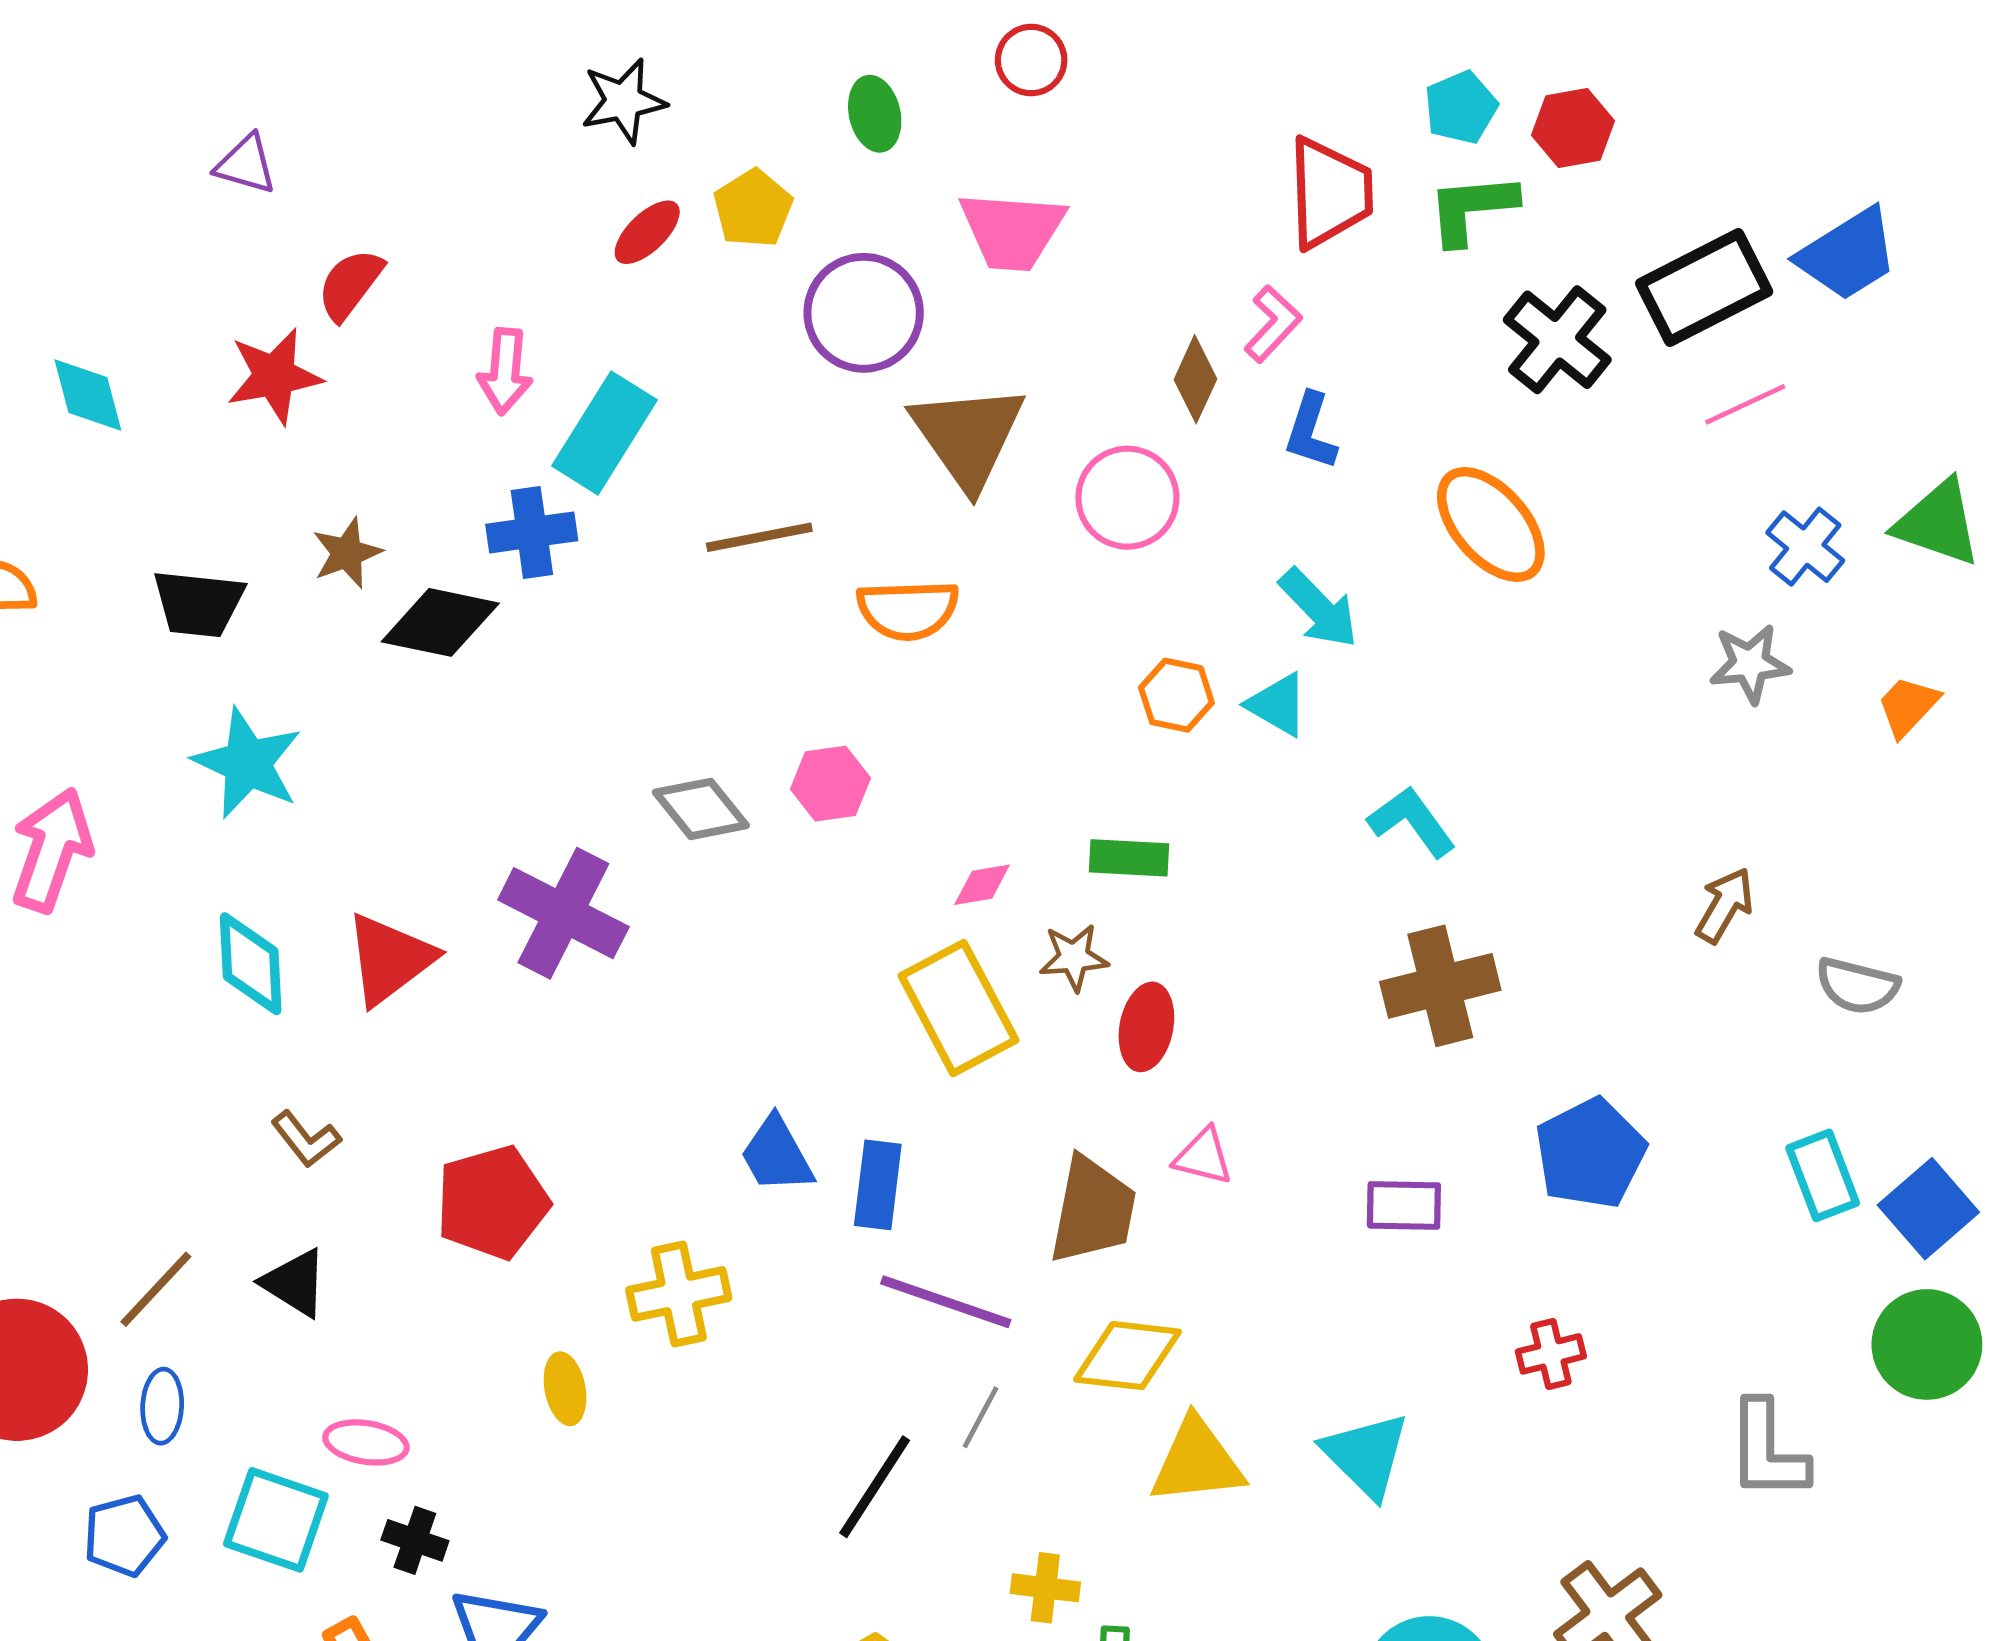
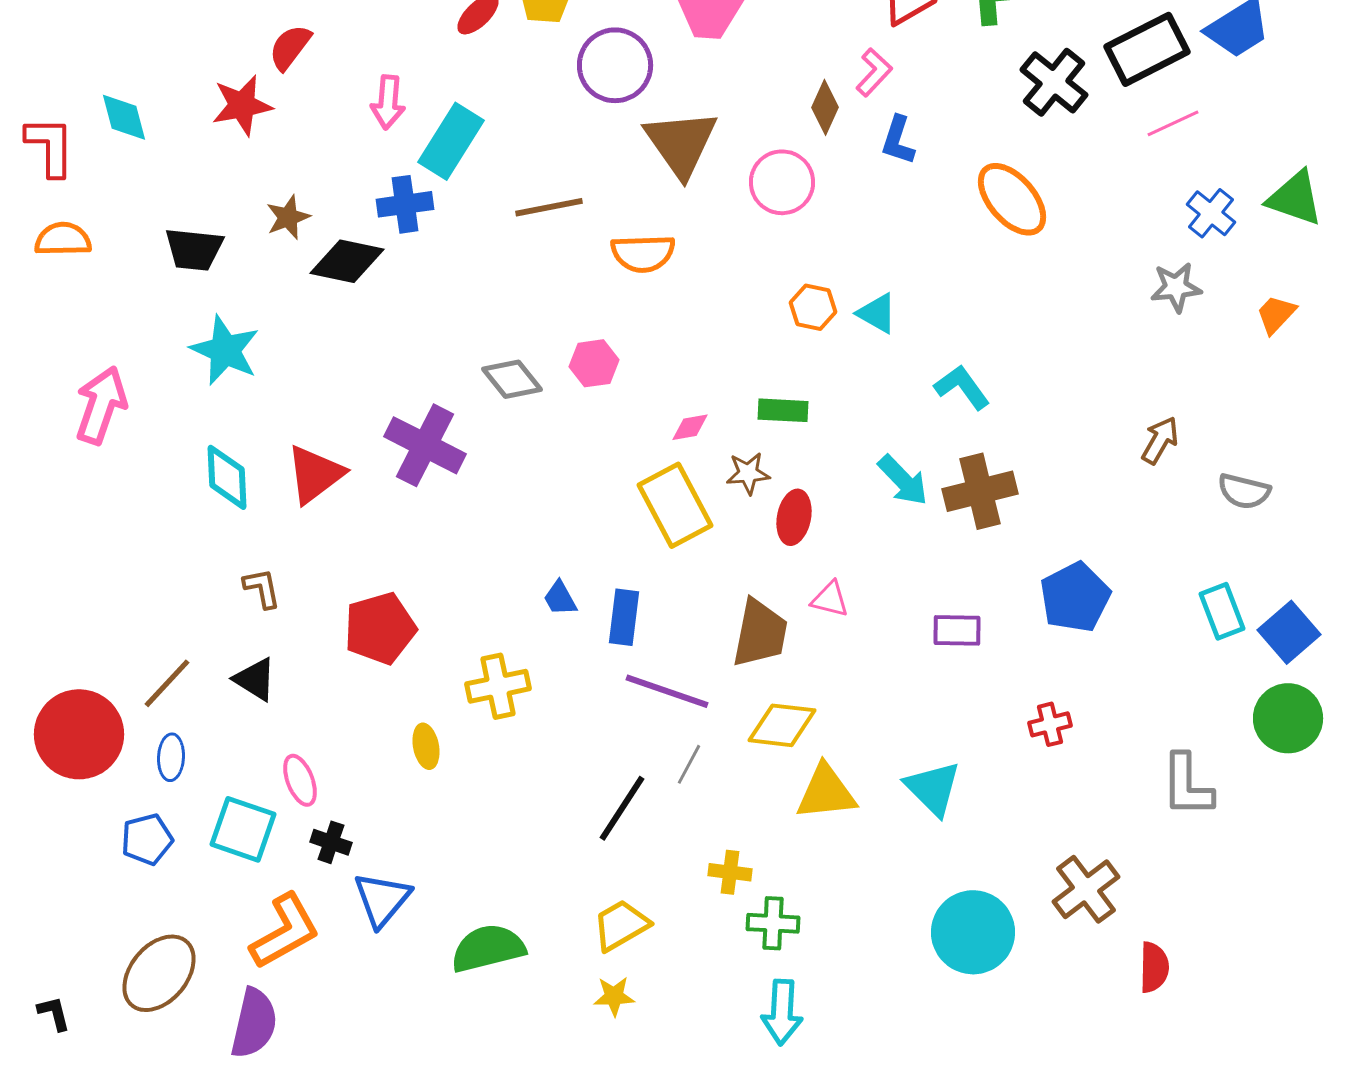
cyan arrow: (1319, 608) -> (903, 480), moved
brown L-shape: (306, 1139) -> (262, 588), turned -153
blue trapezoid: (777, 1155) -> (560, 598), size x0.7
pink ellipse: (366, 1442) -> (300, 780), turned 60

